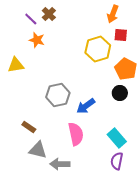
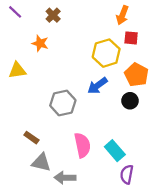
purple line: (31, 19) -> (15, 12), moved
blue arrow: (86, 106) -> (98, 86), moved
cyan rectangle: (117, 138) -> (115, 151), moved

